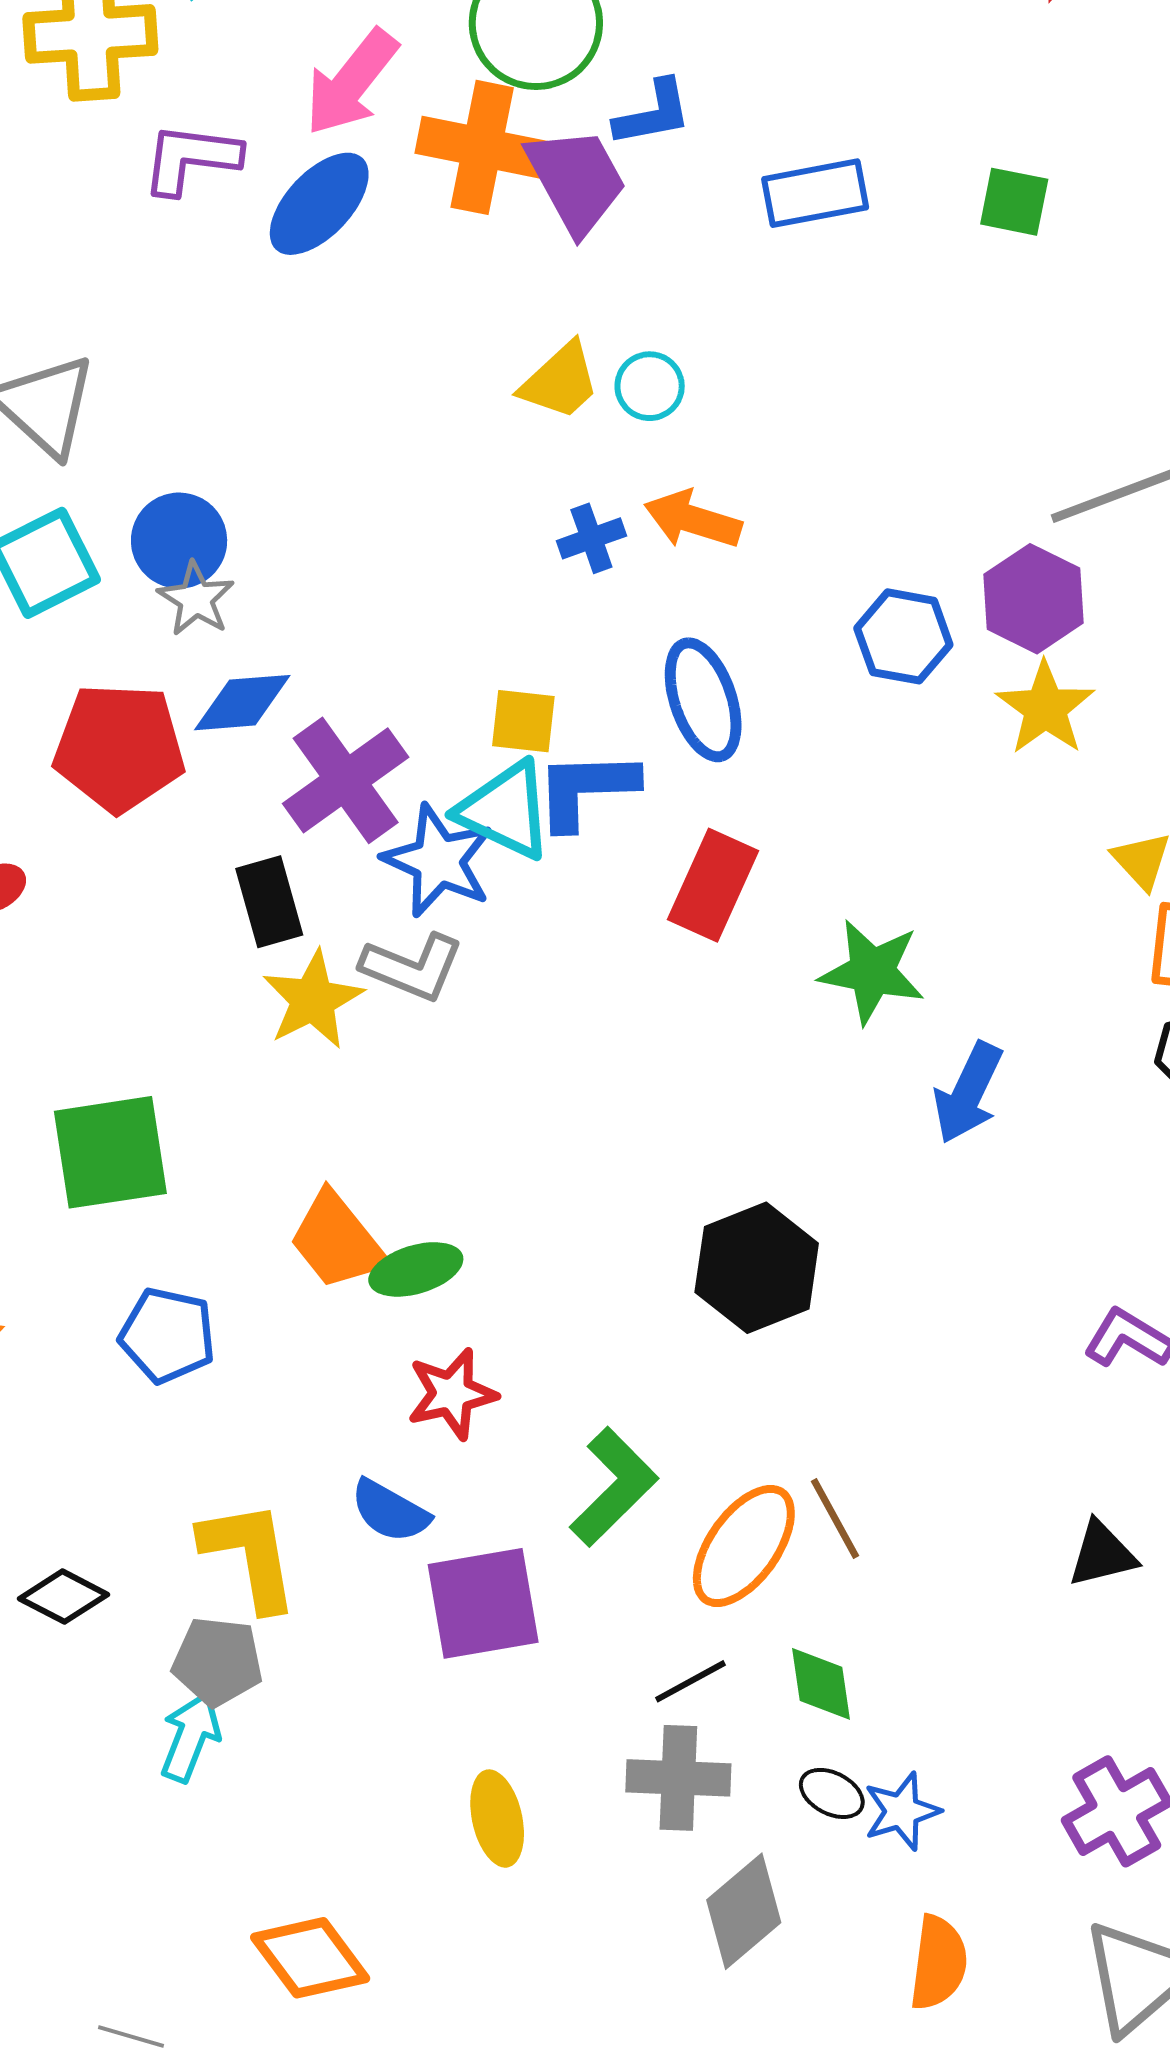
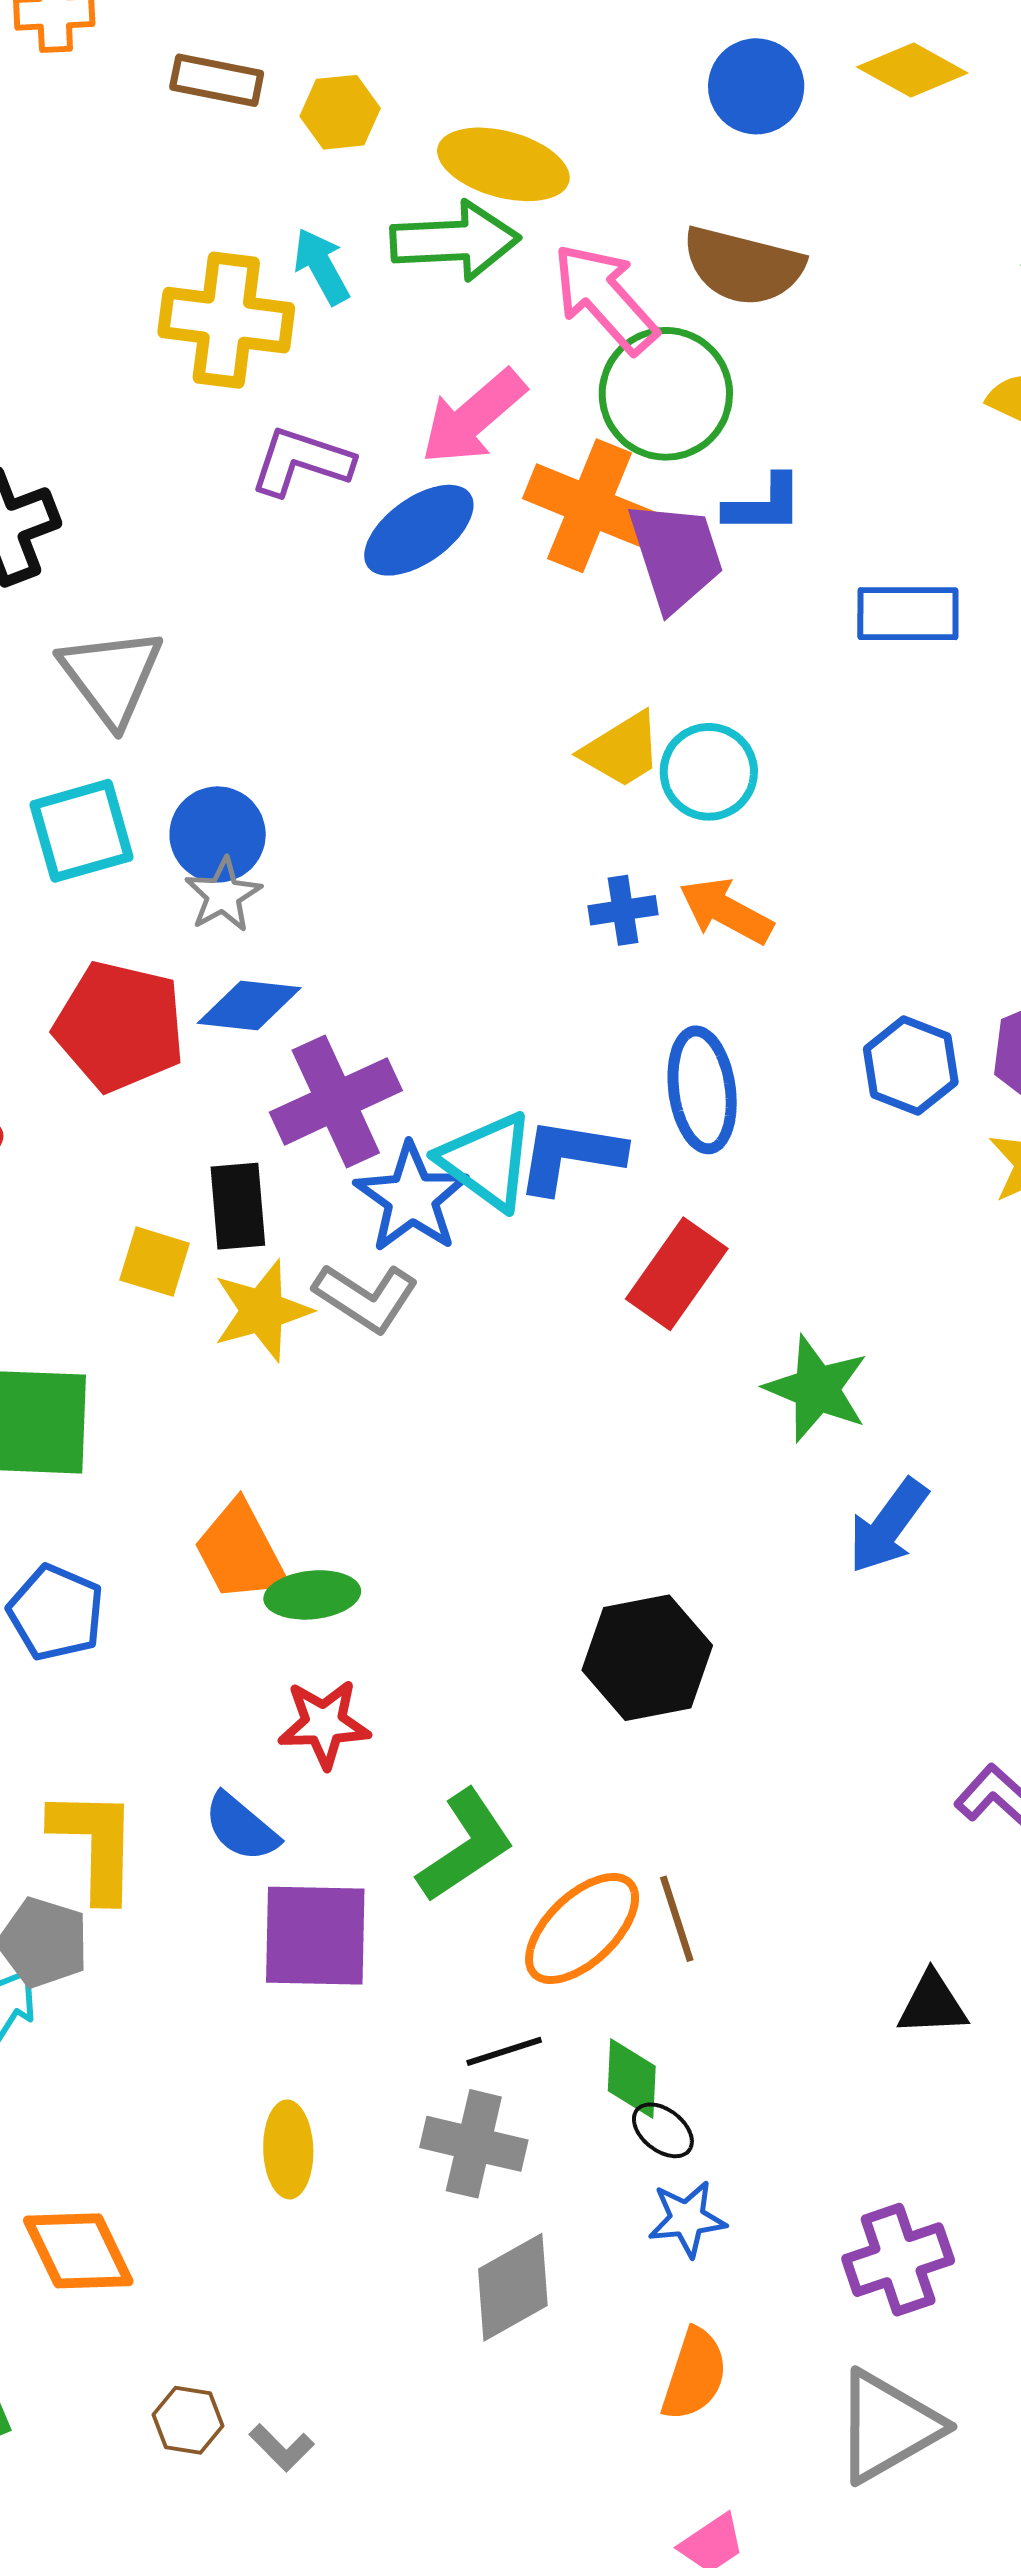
cyan circle: (650, 386) -> (709, 772), size x1.4
yellow square: (523, 721) -> (155, 1262), moved
black ellipse: (832, 1793) -> (663, 2130), moved

